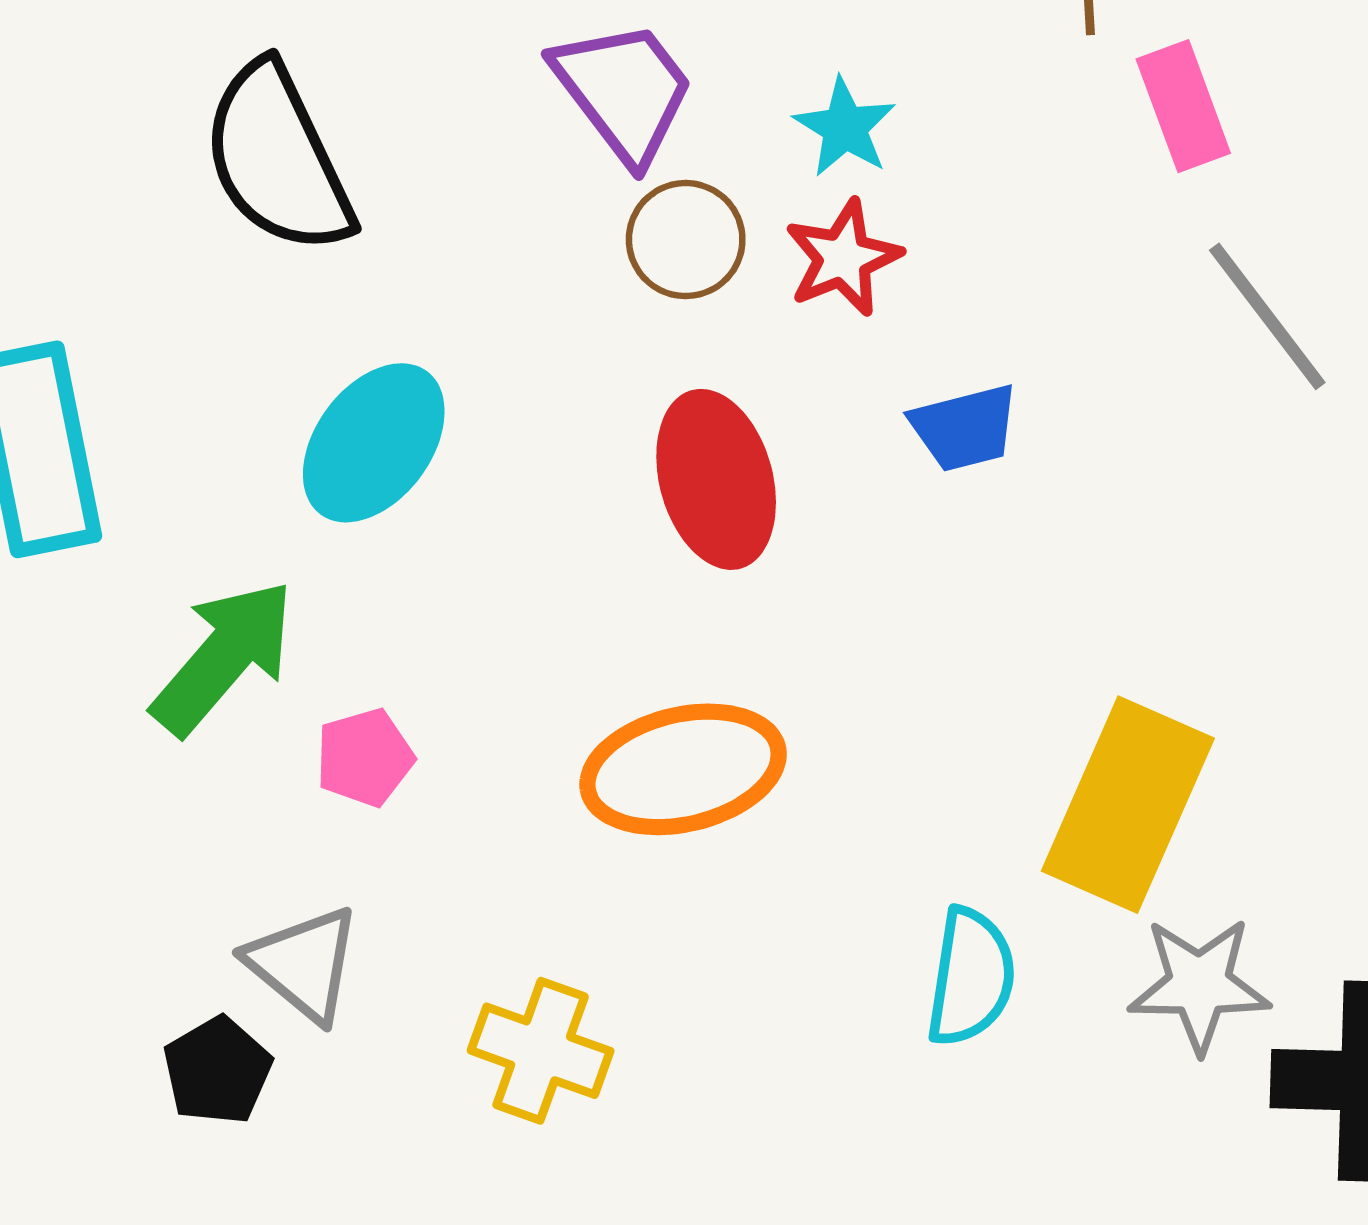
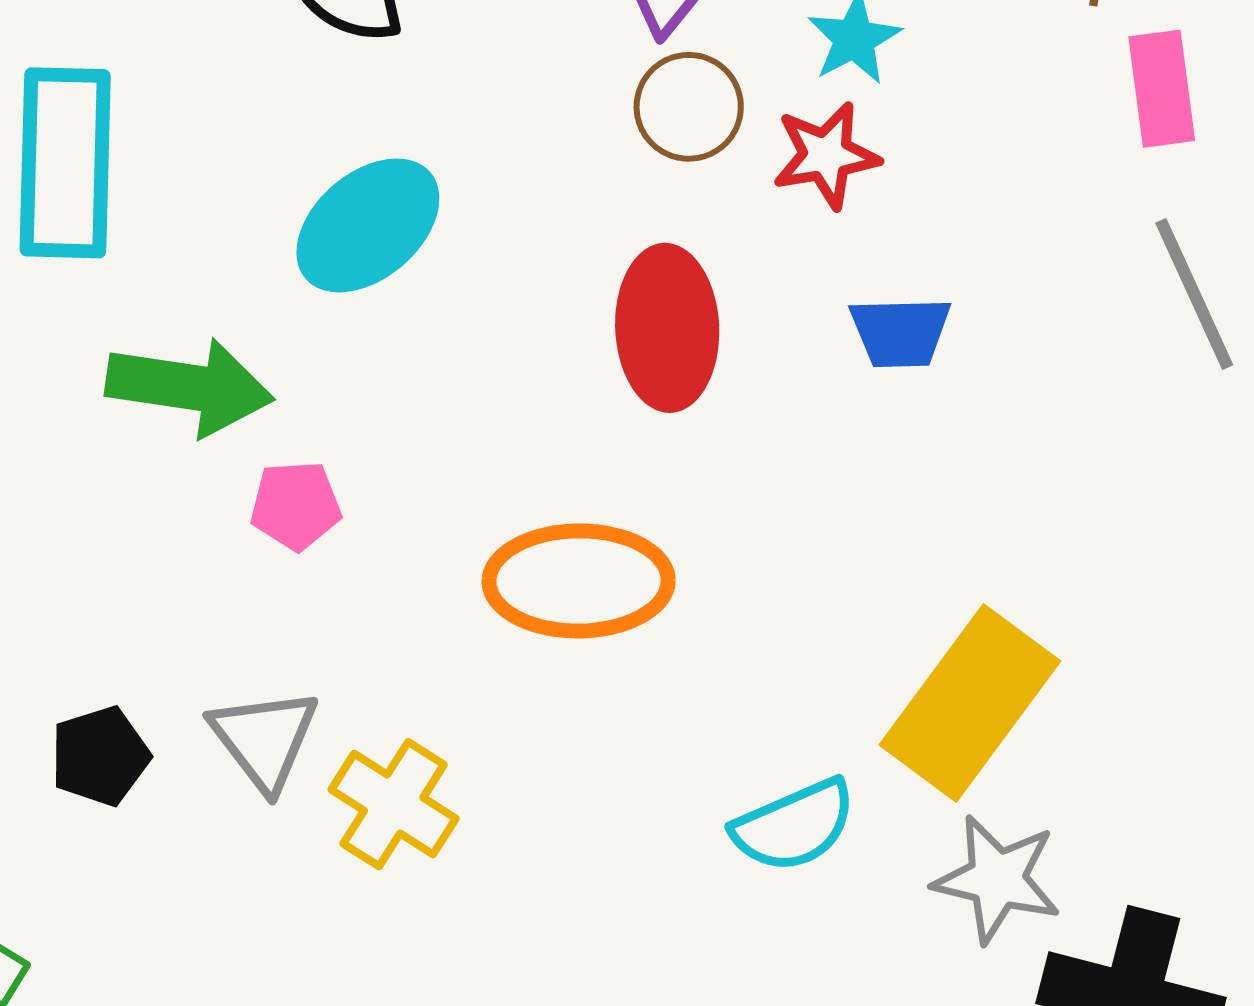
green arrow: (224, 657) -> (190, 387), turned 45
gray triangle: (304, 964) -> (264, 739), moved
cyan semicircle: (971, 977) -> (794, 826), turned 45

